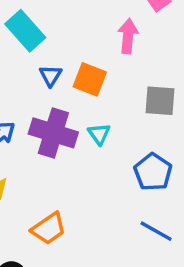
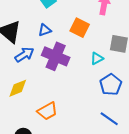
blue triangle: (51, 76) -> (45, 30), moved, turned 32
cyan triangle: (99, 134) -> (97, 58), moved, turned 32

